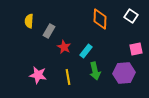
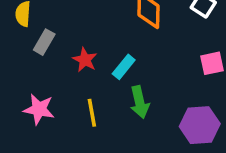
gray rectangle: (49, 31) -> (44, 42), moved
purple hexagon: (124, 73) -> (200, 125), moved

